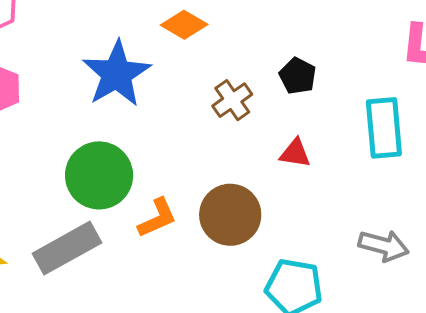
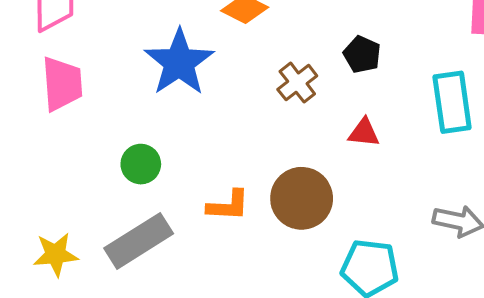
green circle: (99, 175) -> (141, 164), moved, size x0.6
orange L-shape: (157, 218) -> (228, 205), turned 30

